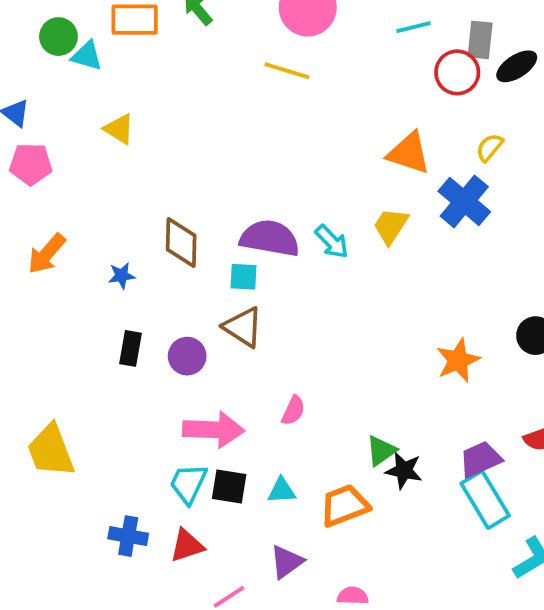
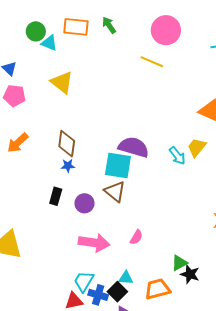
yellow triangle: (119, 129) -> (62, 82), size x1.4
brown diamond: (181, 242) -> (67, 144), moved
cyan arrow: (332, 242) -> (177, 156), moved
blue star: (122, 276) -> (68, 166), moved
cyan square: (243, 277) -> (118, 166), size x1.8
cyan trapezoid: (188, 484) -> (84, 281), moved
black square: (229, 487) -> (117, 292), moved, turned 30
blue cross: (128, 536) -> (98, 295), moved

